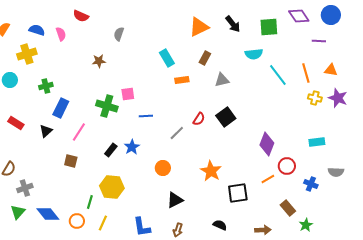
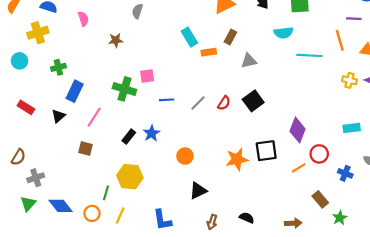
pink semicircle: (61, 34) -> (83, 19), moved
orange line: (306, 73) -> (340, 40), moved
cyan line: (278, 75) -> (309, 55), turned -50
orange rectangle: (182, 80) -> (209, 52), moved
gray line: (177, 133) -> (198, 103), moved
orange star: (211, 171) -> (237, 159), turned 30
black square: (238, 193) -> (266, 151), moved
brown arrow: (178, 230) -> (212, 222), moved

